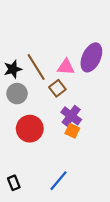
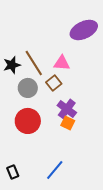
purple ellipse: (91, 57) -> (84, 30), moved, turned 40
gray circle: (17, 94) -> (28, 88), moved

